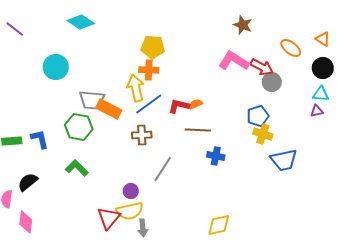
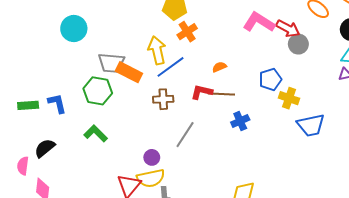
orange cross: (149, 70) -> (187, 32), moved, turned -36
red L-shape: (179, 106) -> (202, 92), moved
blue pentagon: (258, 116) -> (270, 79), moved
blue cross: (216, 156) -> (240, 121), turned -36

